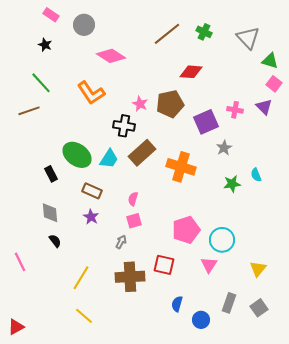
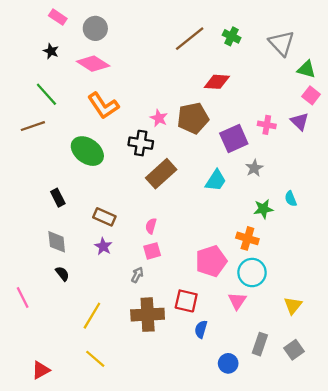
pink diamond: (111, 56) -> (93, 64), moved
green ellipse: (77, 155) -> (87, 151), moved
cyan trapezoid: (109, 159) -> (216, 181), moved
orange cross: (181, 167) -> (247, 238), moved, size x0.7
blue semicircle: (177, 304) -> (201, 329), moved
red triangle: (16, 327) -> (41, 370), moved

